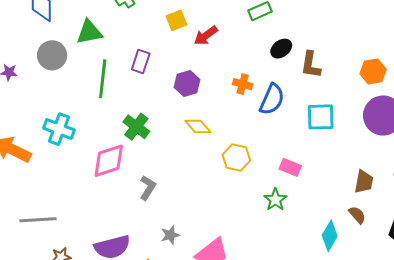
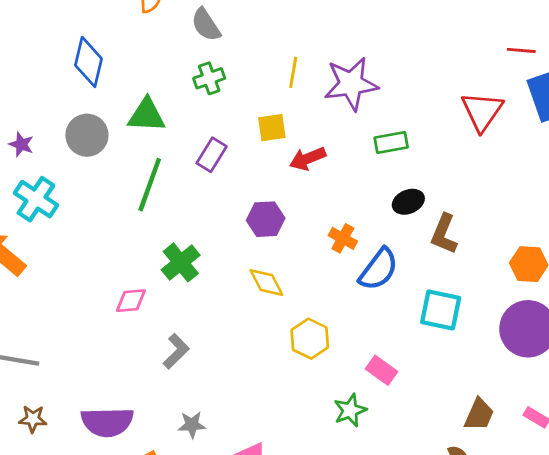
purple rectangle: (141, 62) -> (212, 155), moved
cyan cross: (59, 129) -> (36, 199), moved
pink diamond: (109, 161) -> (131, 301), size x0.6

